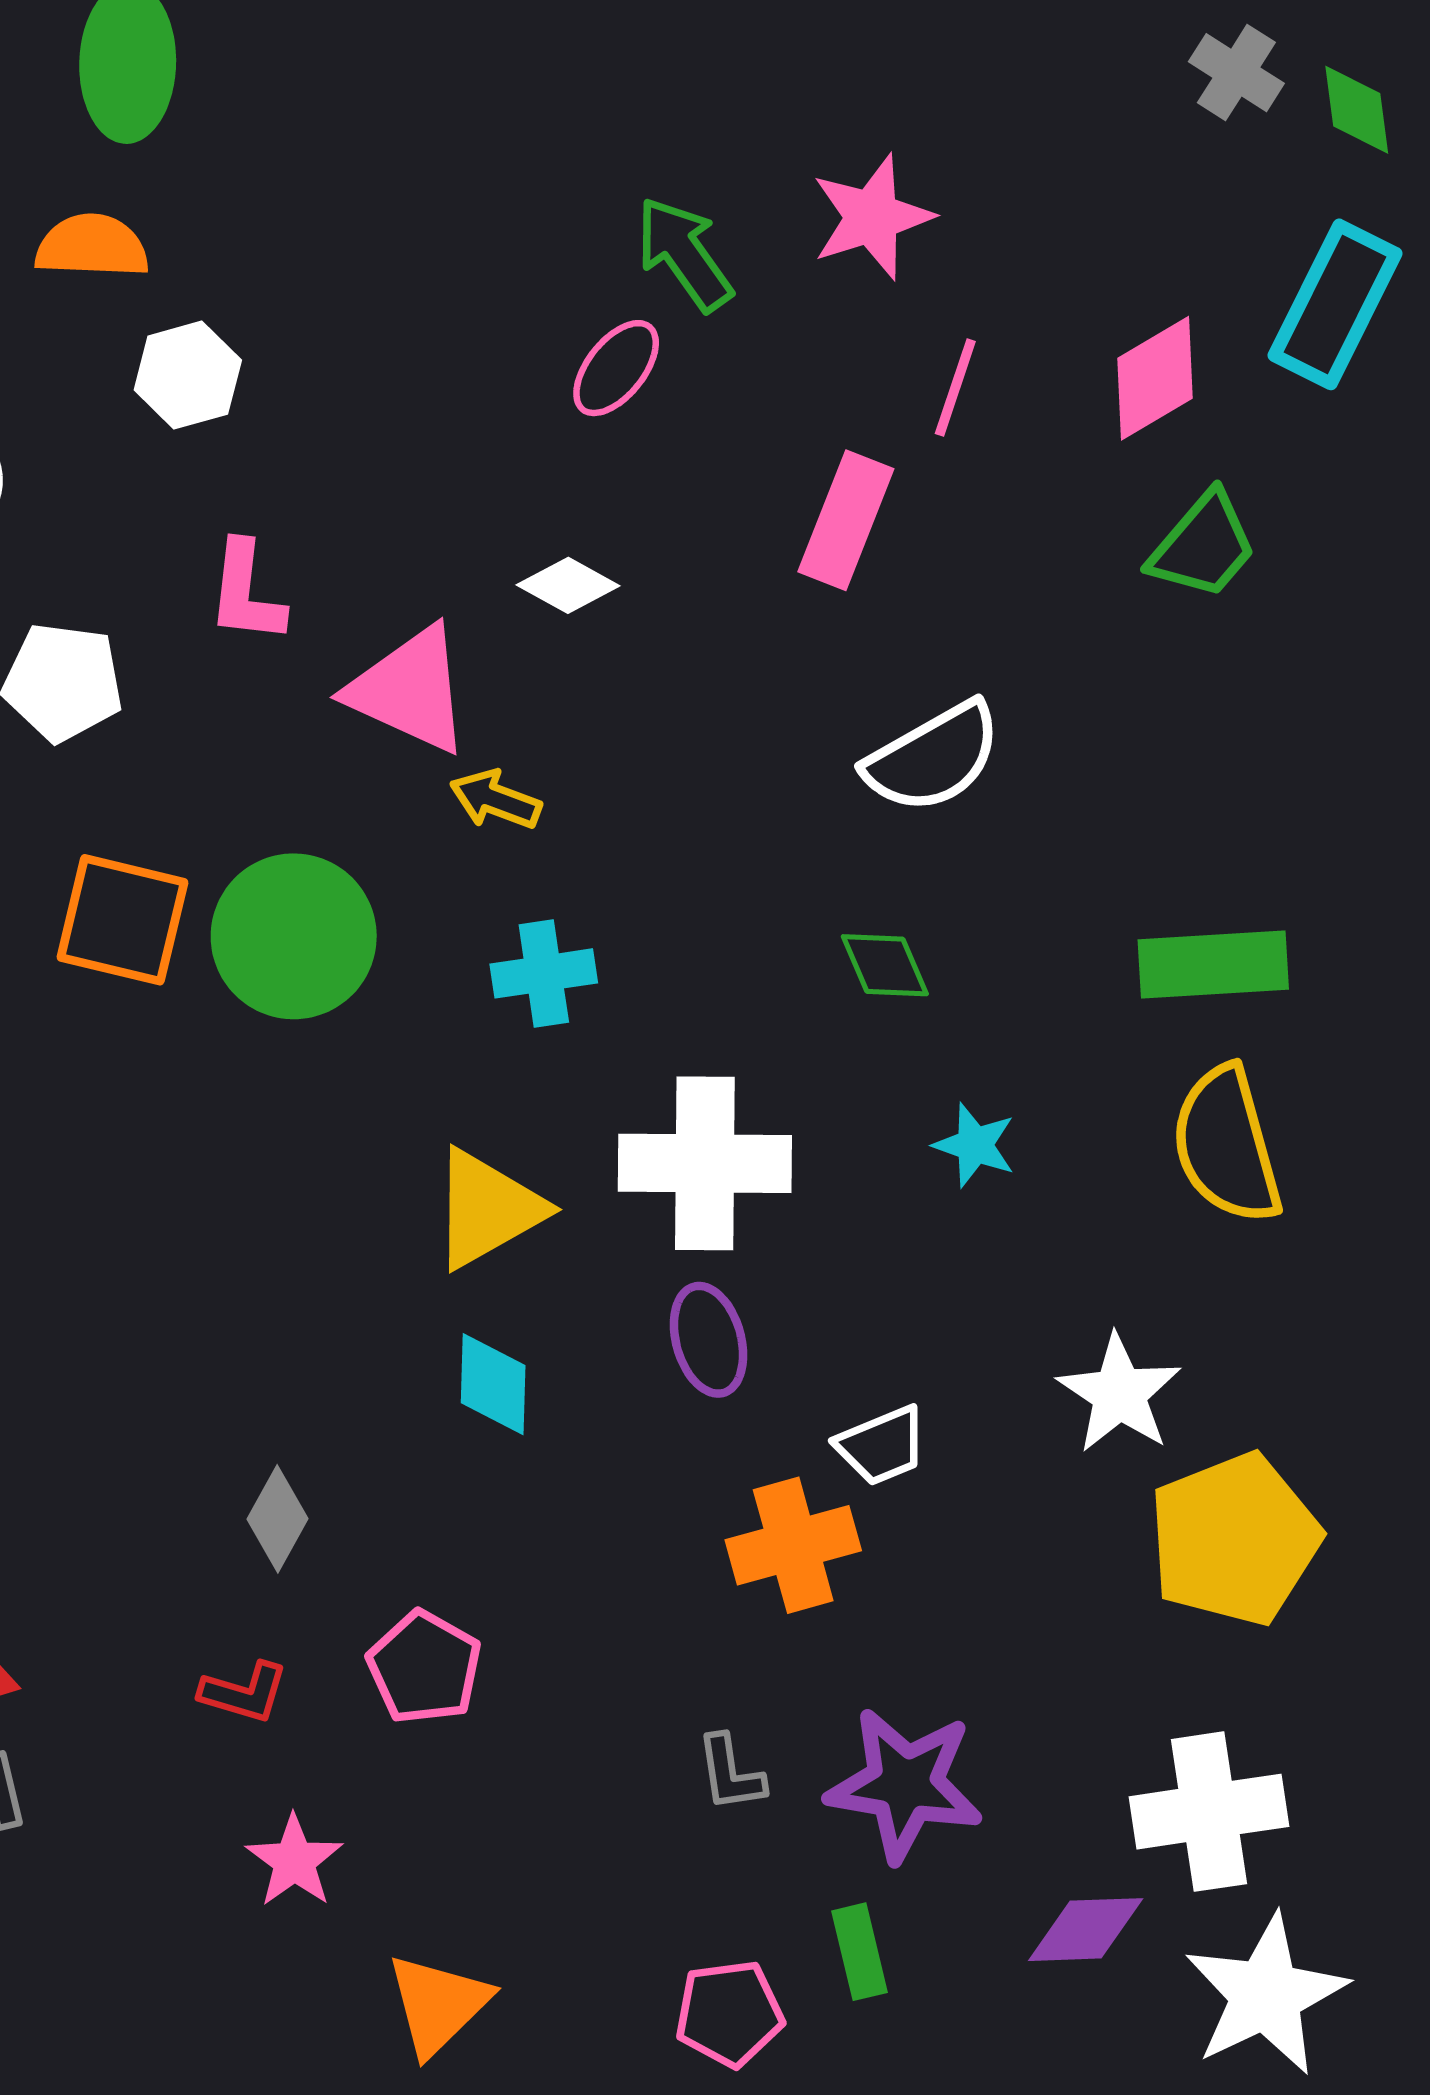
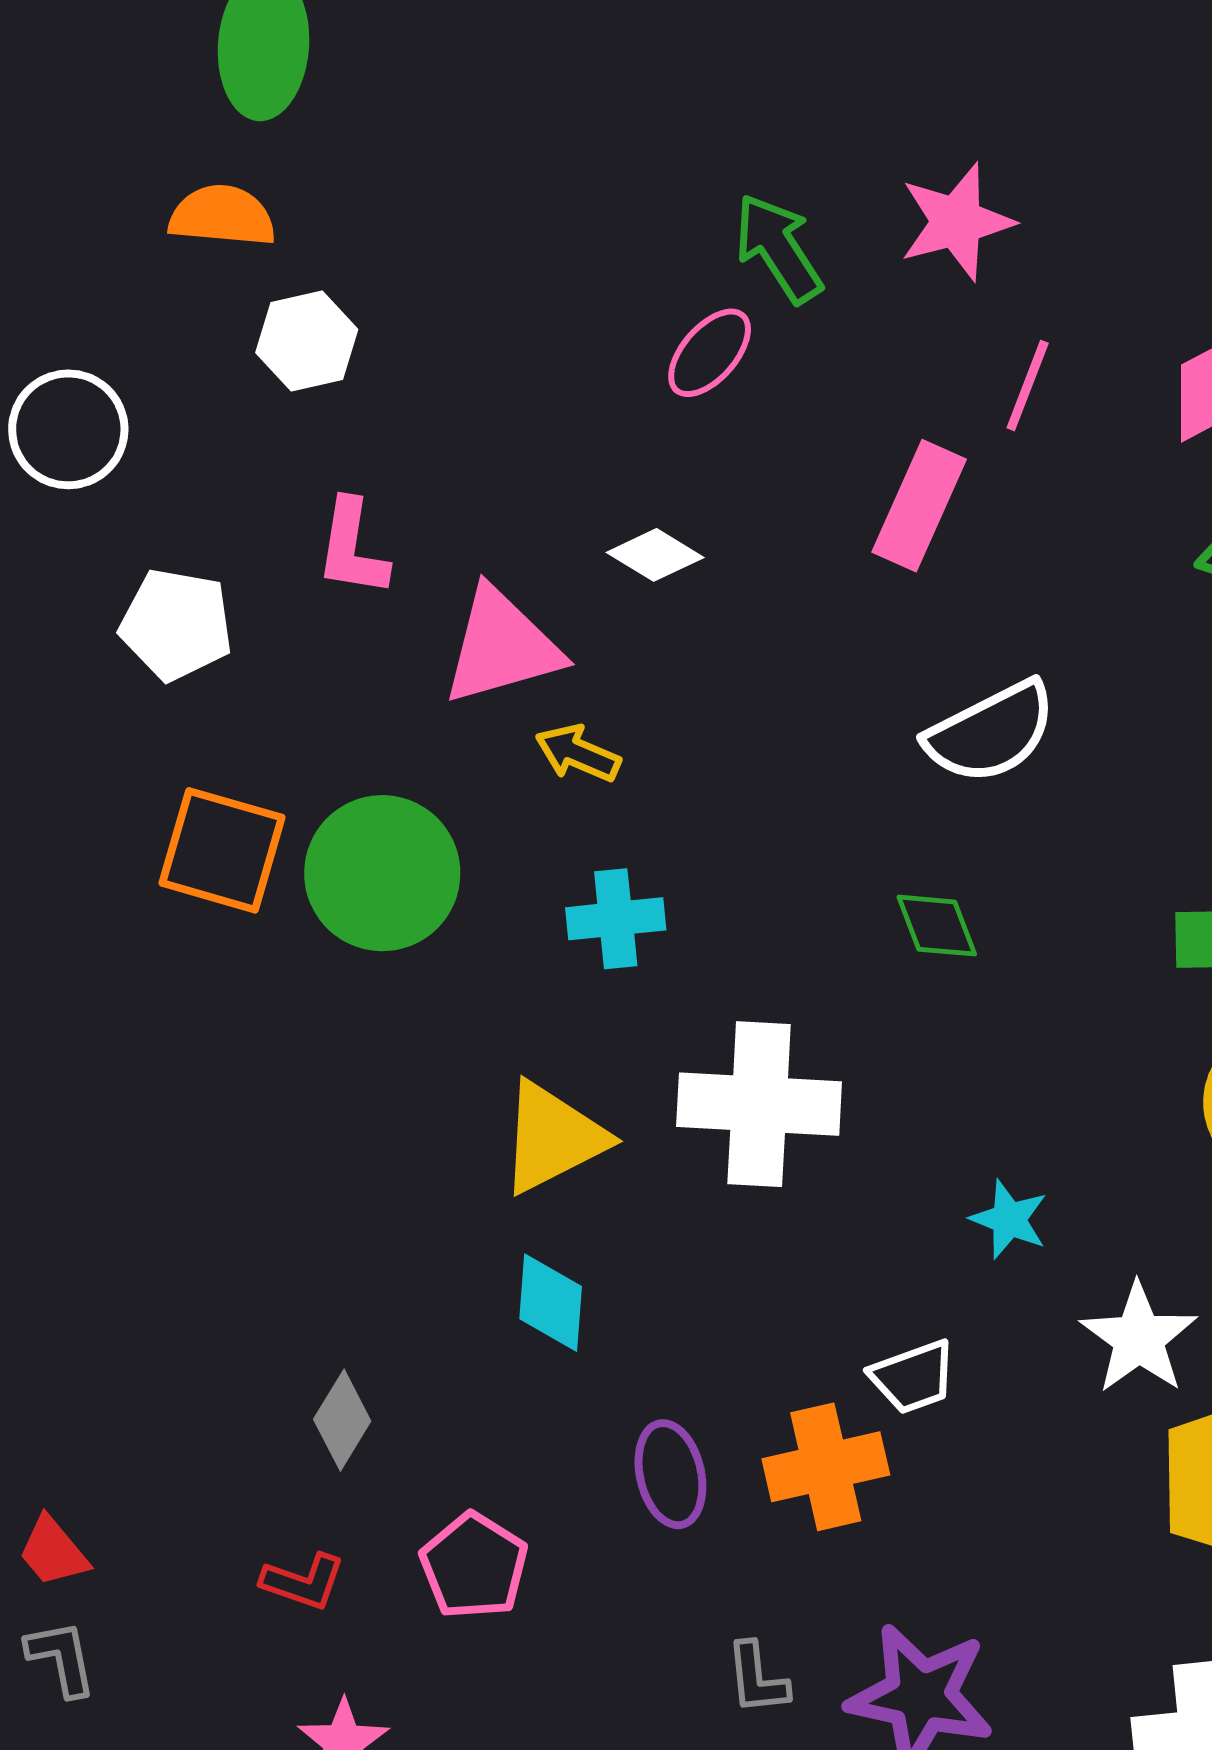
pink triangle: (409, 690) -> (502, 646), turned -43
cyan star: (975, 1145) -> (1009, 1219), moved
purple ellipse: (709, 1340) -> (670, 1474), moved

